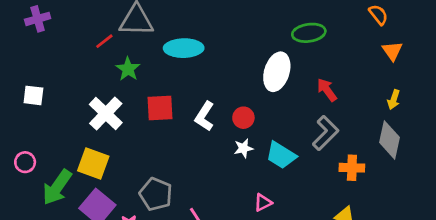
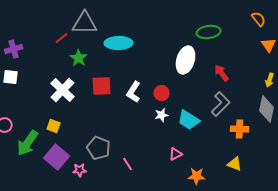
purple cross: (38, 19) -> (14, 49), moved
yellow square: (93, 164) -> (54, 126), size x0.6

